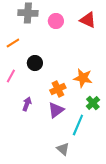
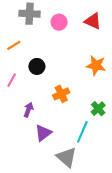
orange star: (83, 78) -> (96, 65), moved
purple triangle: (56, 110) -> (43, 133), moved
gray triangle: (63, 149) -> (66, 157), size x1.5

